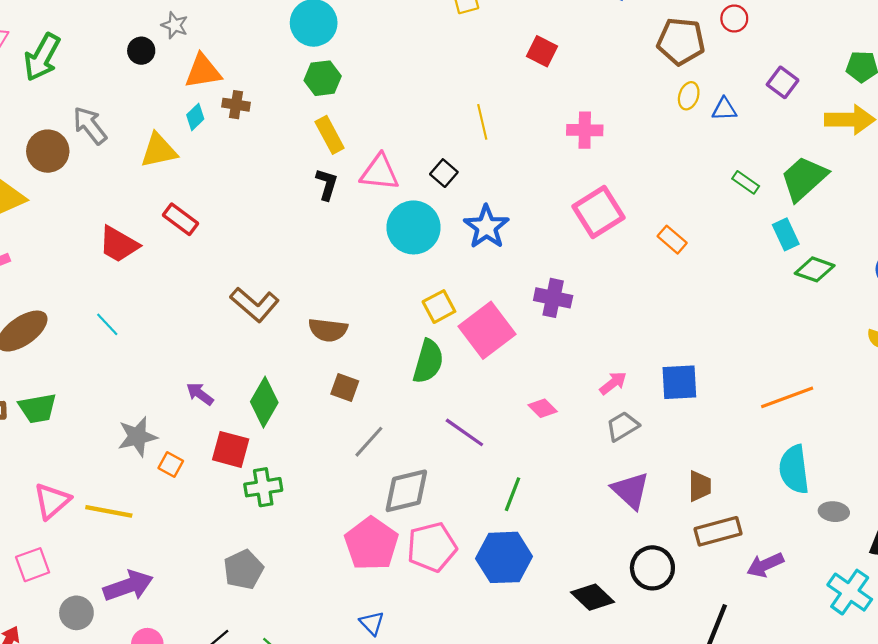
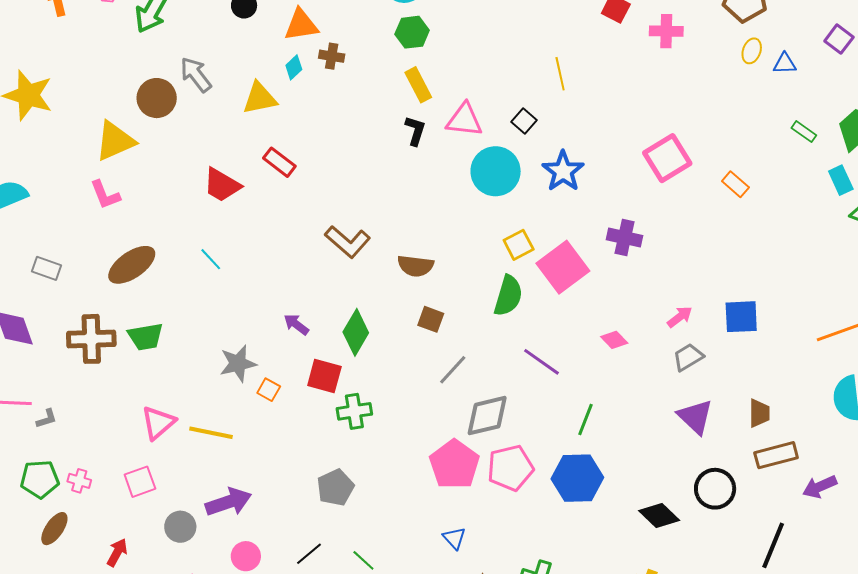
pink cross: (585, 130) -> (666, 31), moved

